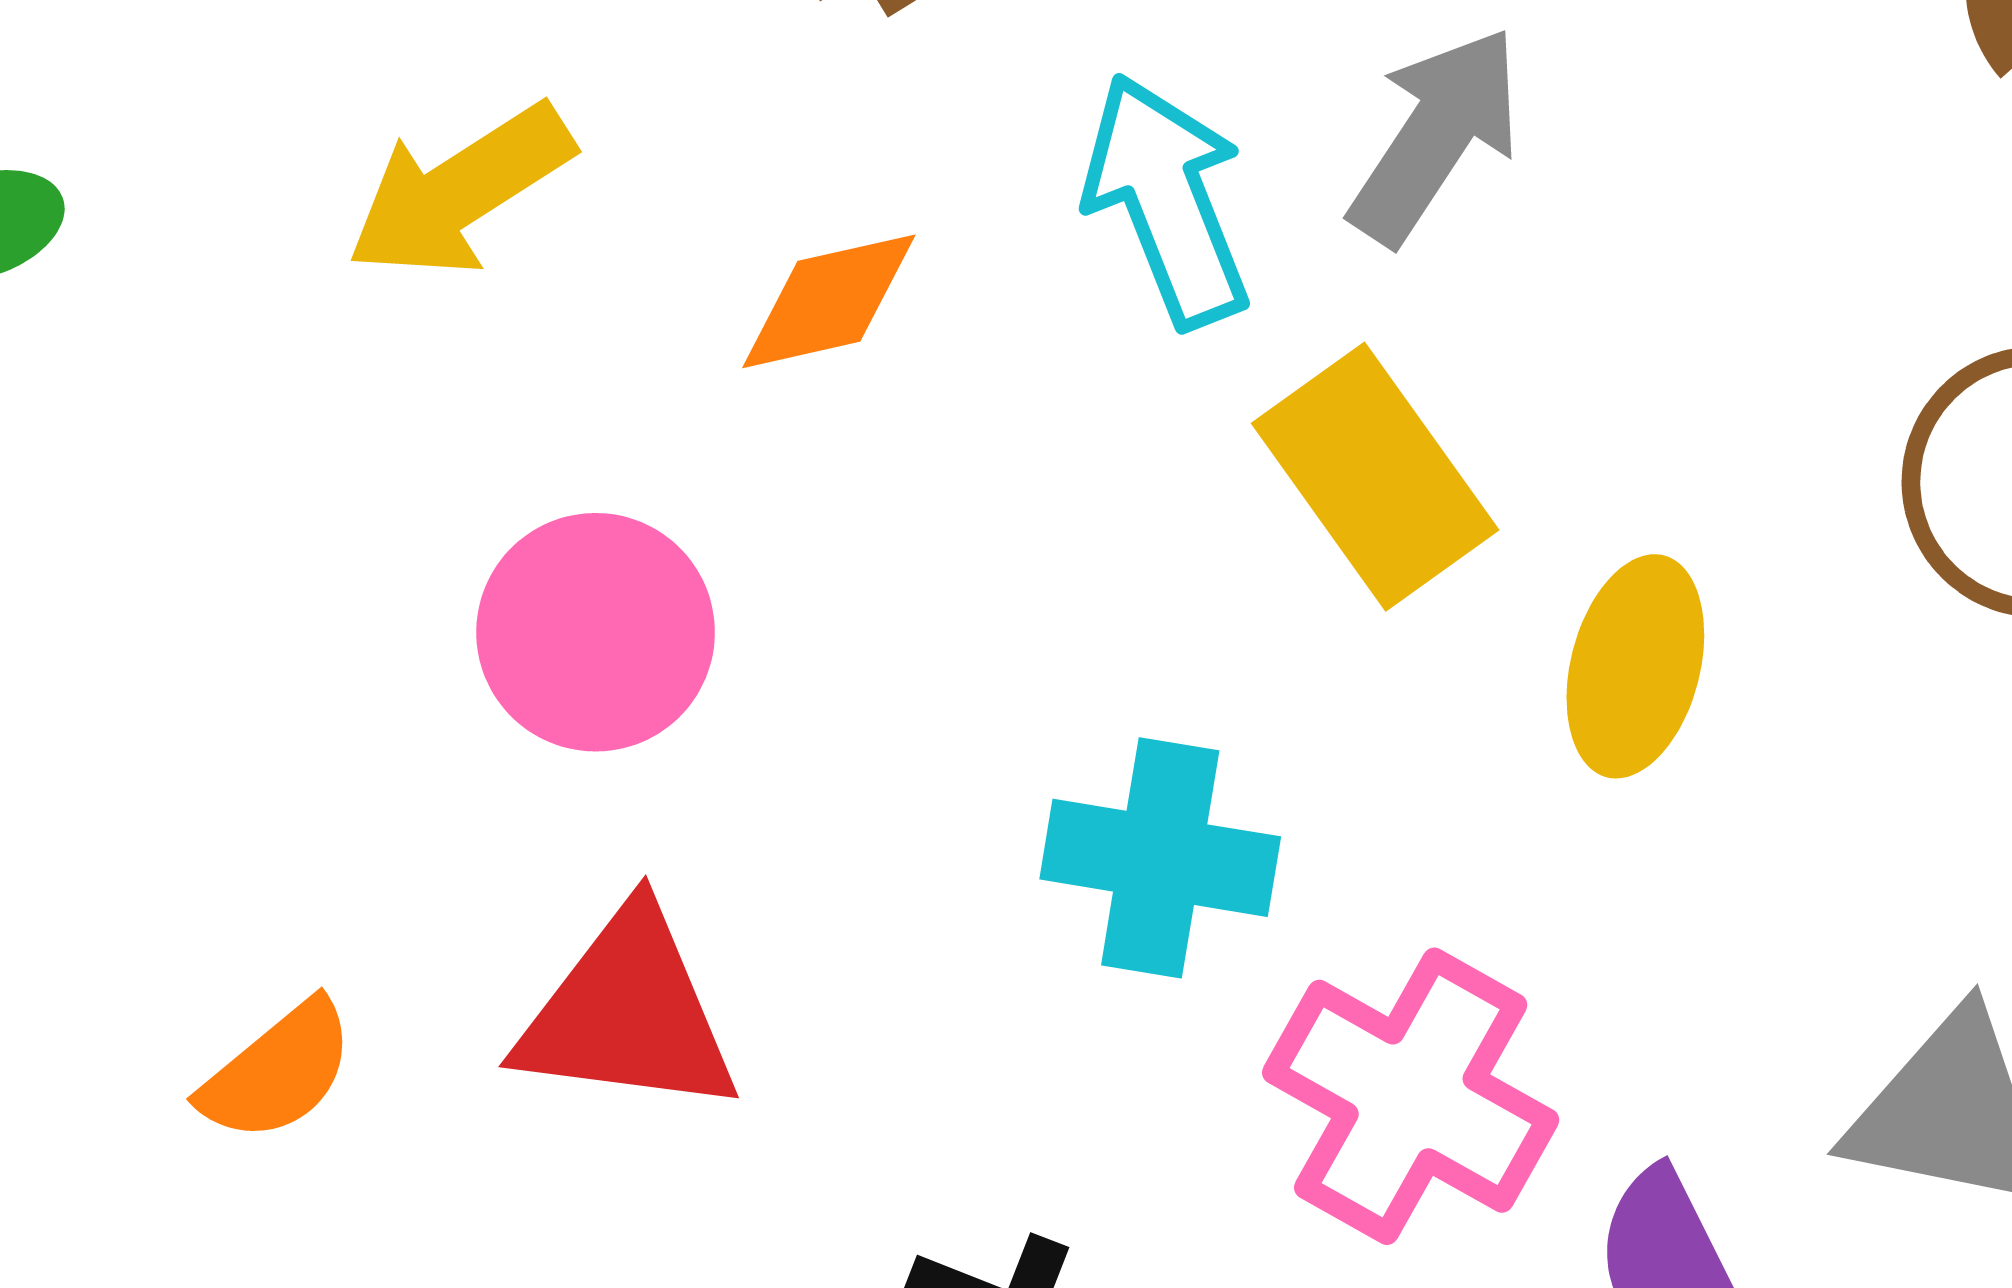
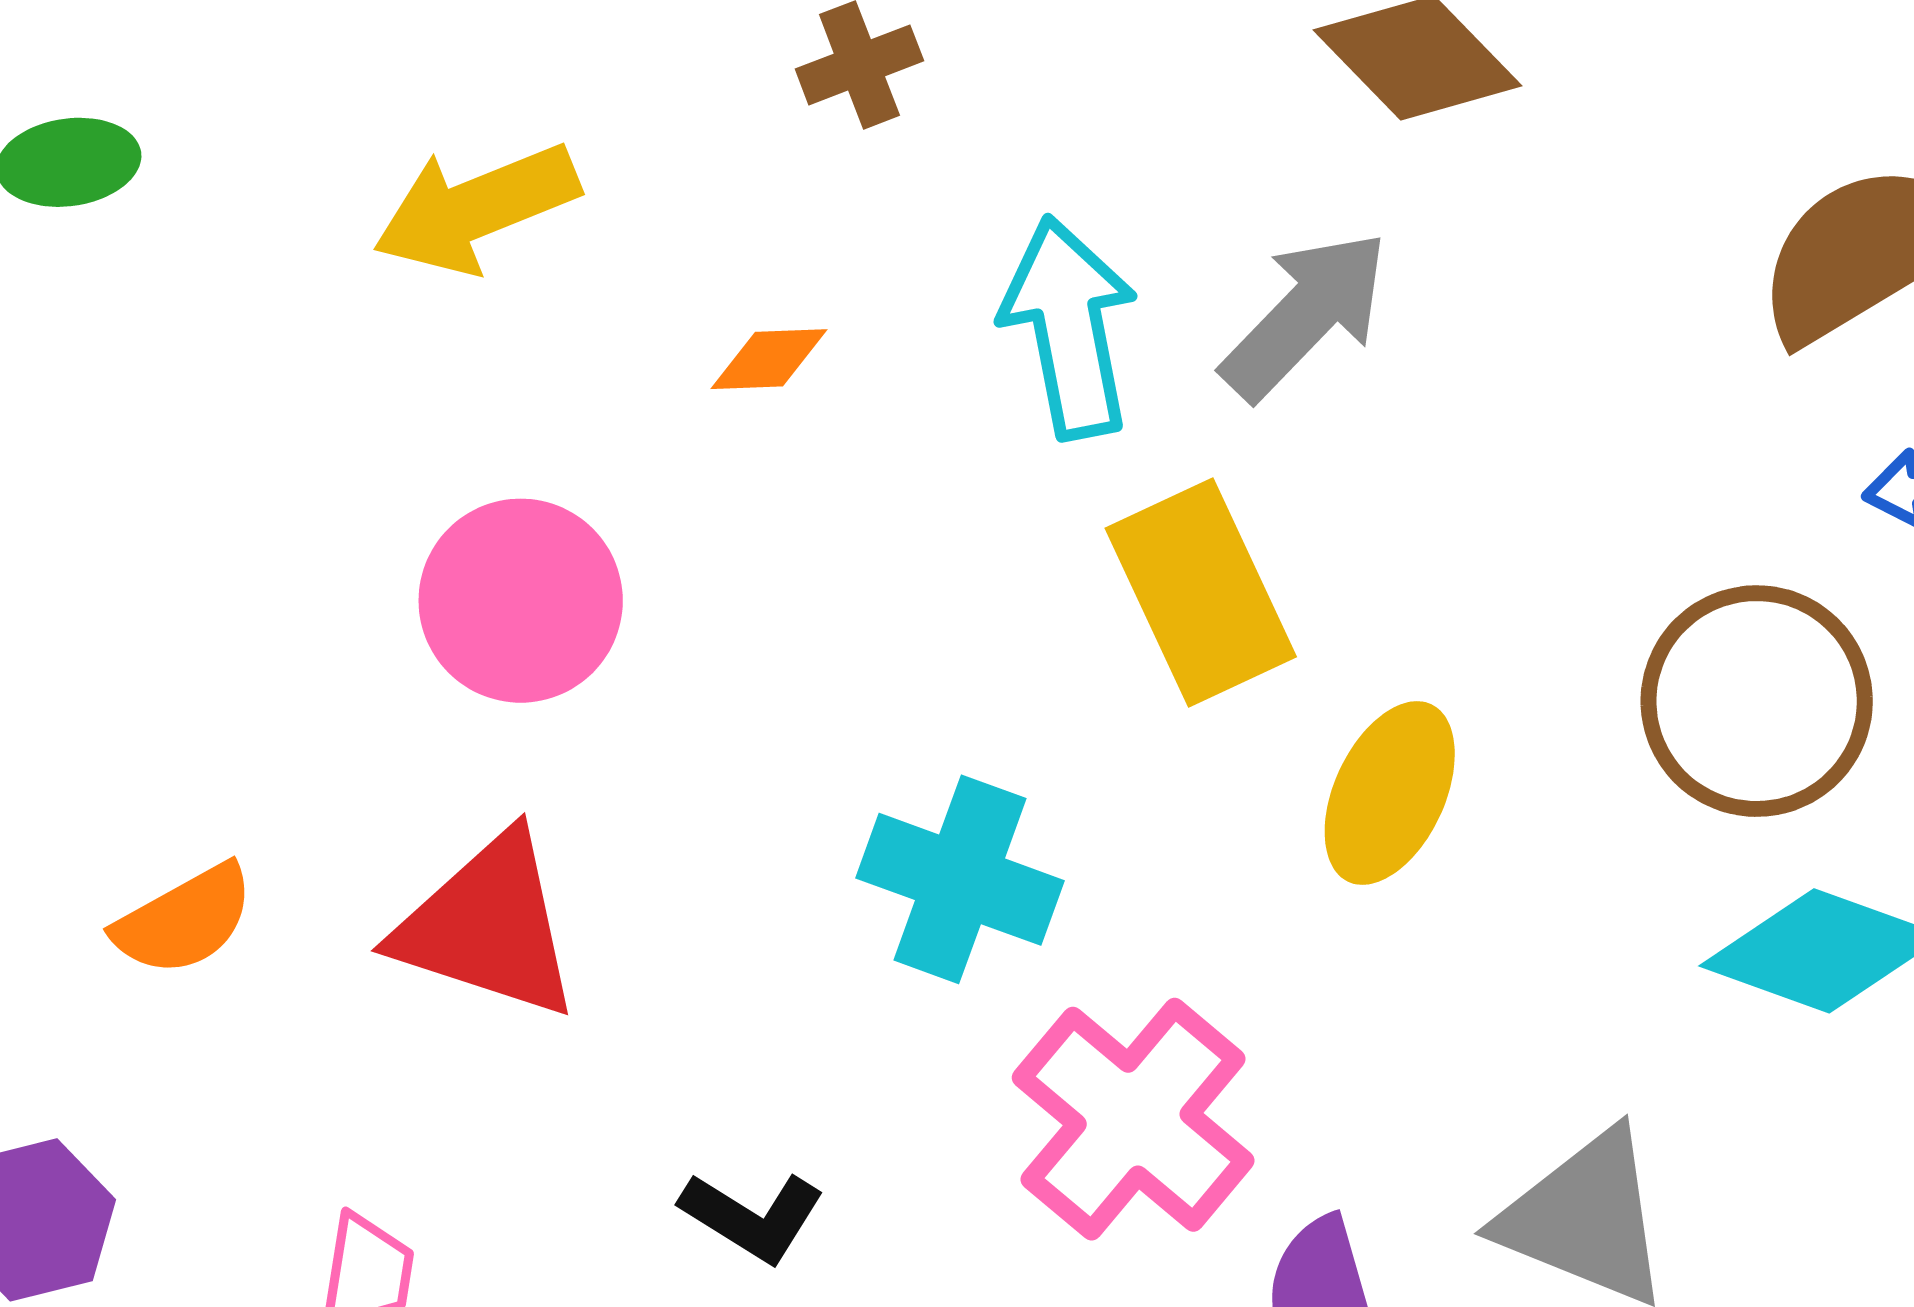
orange diamond: (829, 301) -> (769, 359), size x0.7

